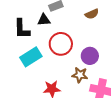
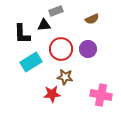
purple circle: (90, 56) -> (88, 49), moved
brown star: (80, 75) -> (65, 77), moved

